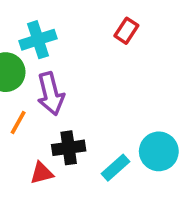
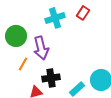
cyan cross: (38, 40) -> (55, 18), moved

